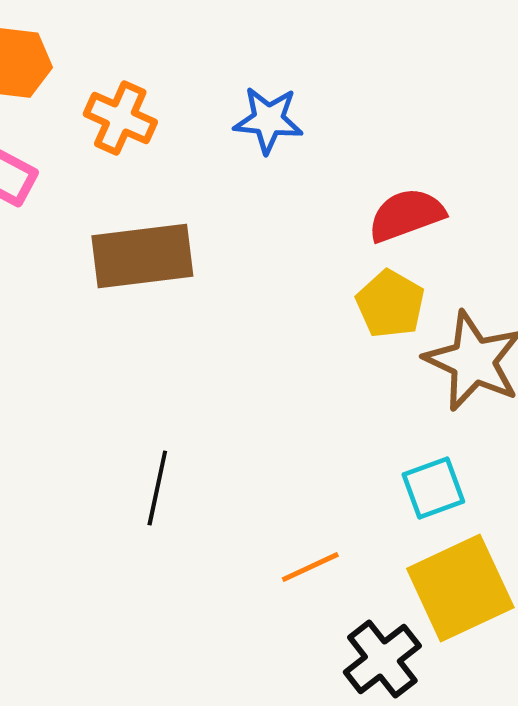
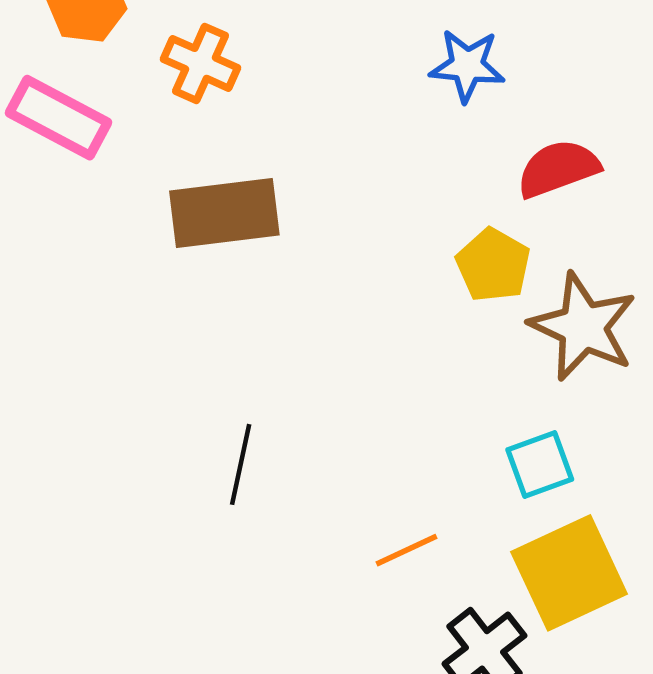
blue star: (268, 120) -> (467, 66), moved
red semicircle: (406, 215) -> (558, 169), moved

